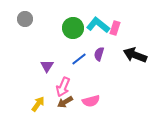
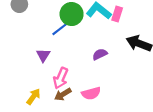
purple semicircle: (99, 54) -> (100, 54), moved, turned 48
blue line: (79, 59) -> (60, 29), moved

